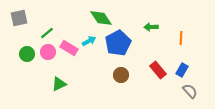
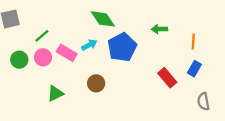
blue rectangle: (182, 70) -> (194, 69), moved
brown circle: (121, 75) -> (96, 83), moved
gray semicircle: (190, 91) -> (203, 101), turned -147

